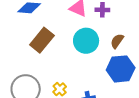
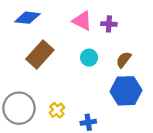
cyan circle: (86, 41) -> (89, 58), size x0.6

